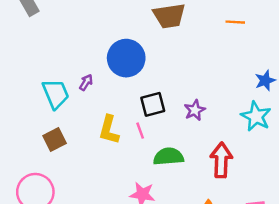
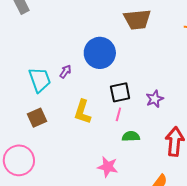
pink line: (140, 131) -> (118, 114), moved, turned 32
green semicircle: (168, 156) -> (131, 136), size x0.7

